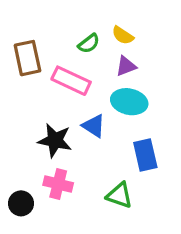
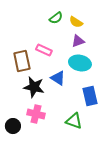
green semicircle: (89, 44) -> (56, 18), moved
brown rectangle: (27, 58) -> (22, 61), moved
pink rectangle: (71, 81) -> (44, 50), size x0.7

